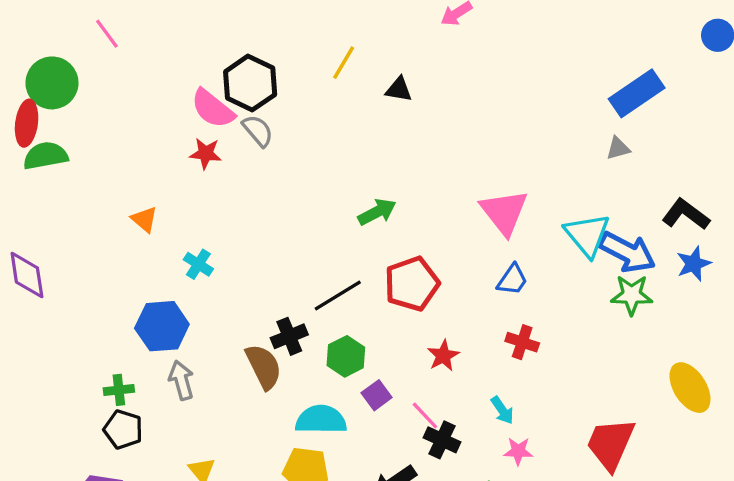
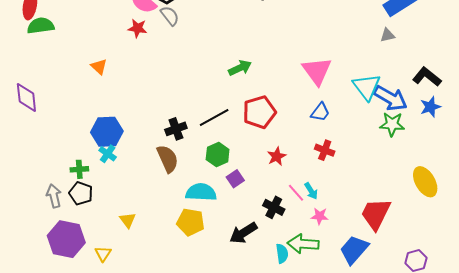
cyan cross: (198, 264) -> (108, 154), moved
black cross: (289, 336) -> (176, 129), moved
gray arrow: (181, 380) -> (54, 196), moved
pink line: (425, 415) -> (296, 193), moved

